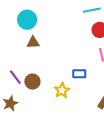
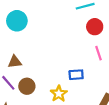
brown triangle: (33, 42) -> (15, 62), moved

